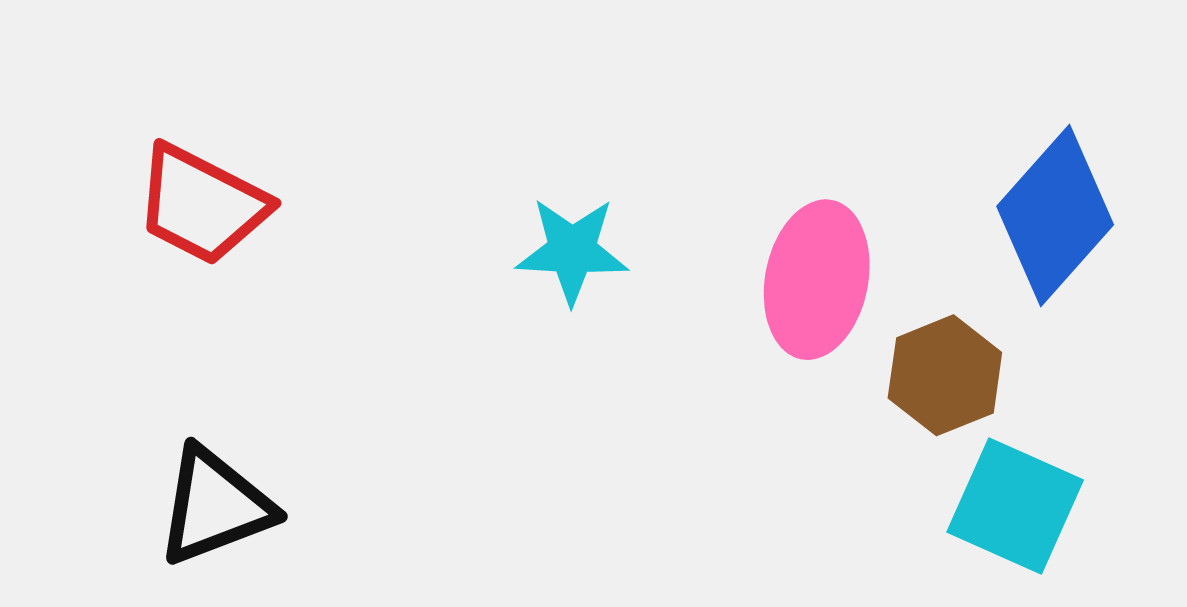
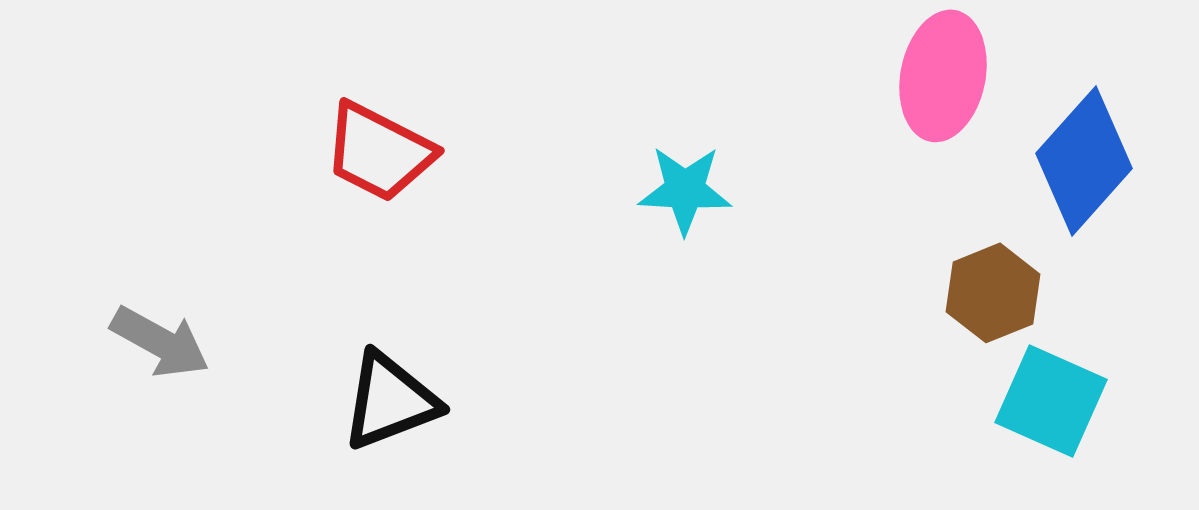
pink ellipse: (817, 280) -> (943, 76), moved

